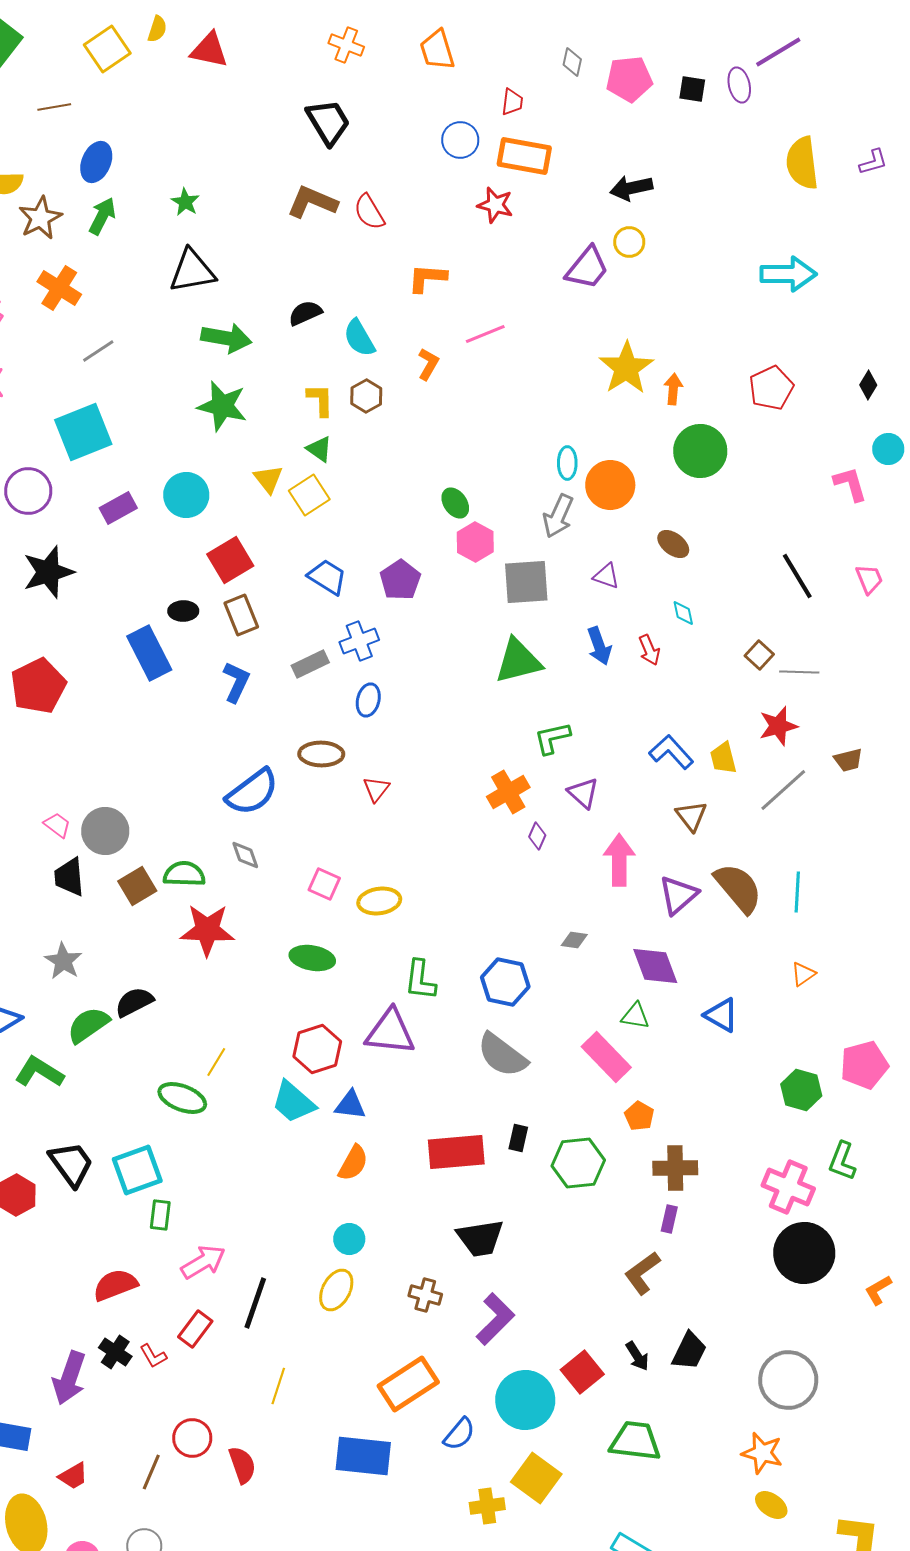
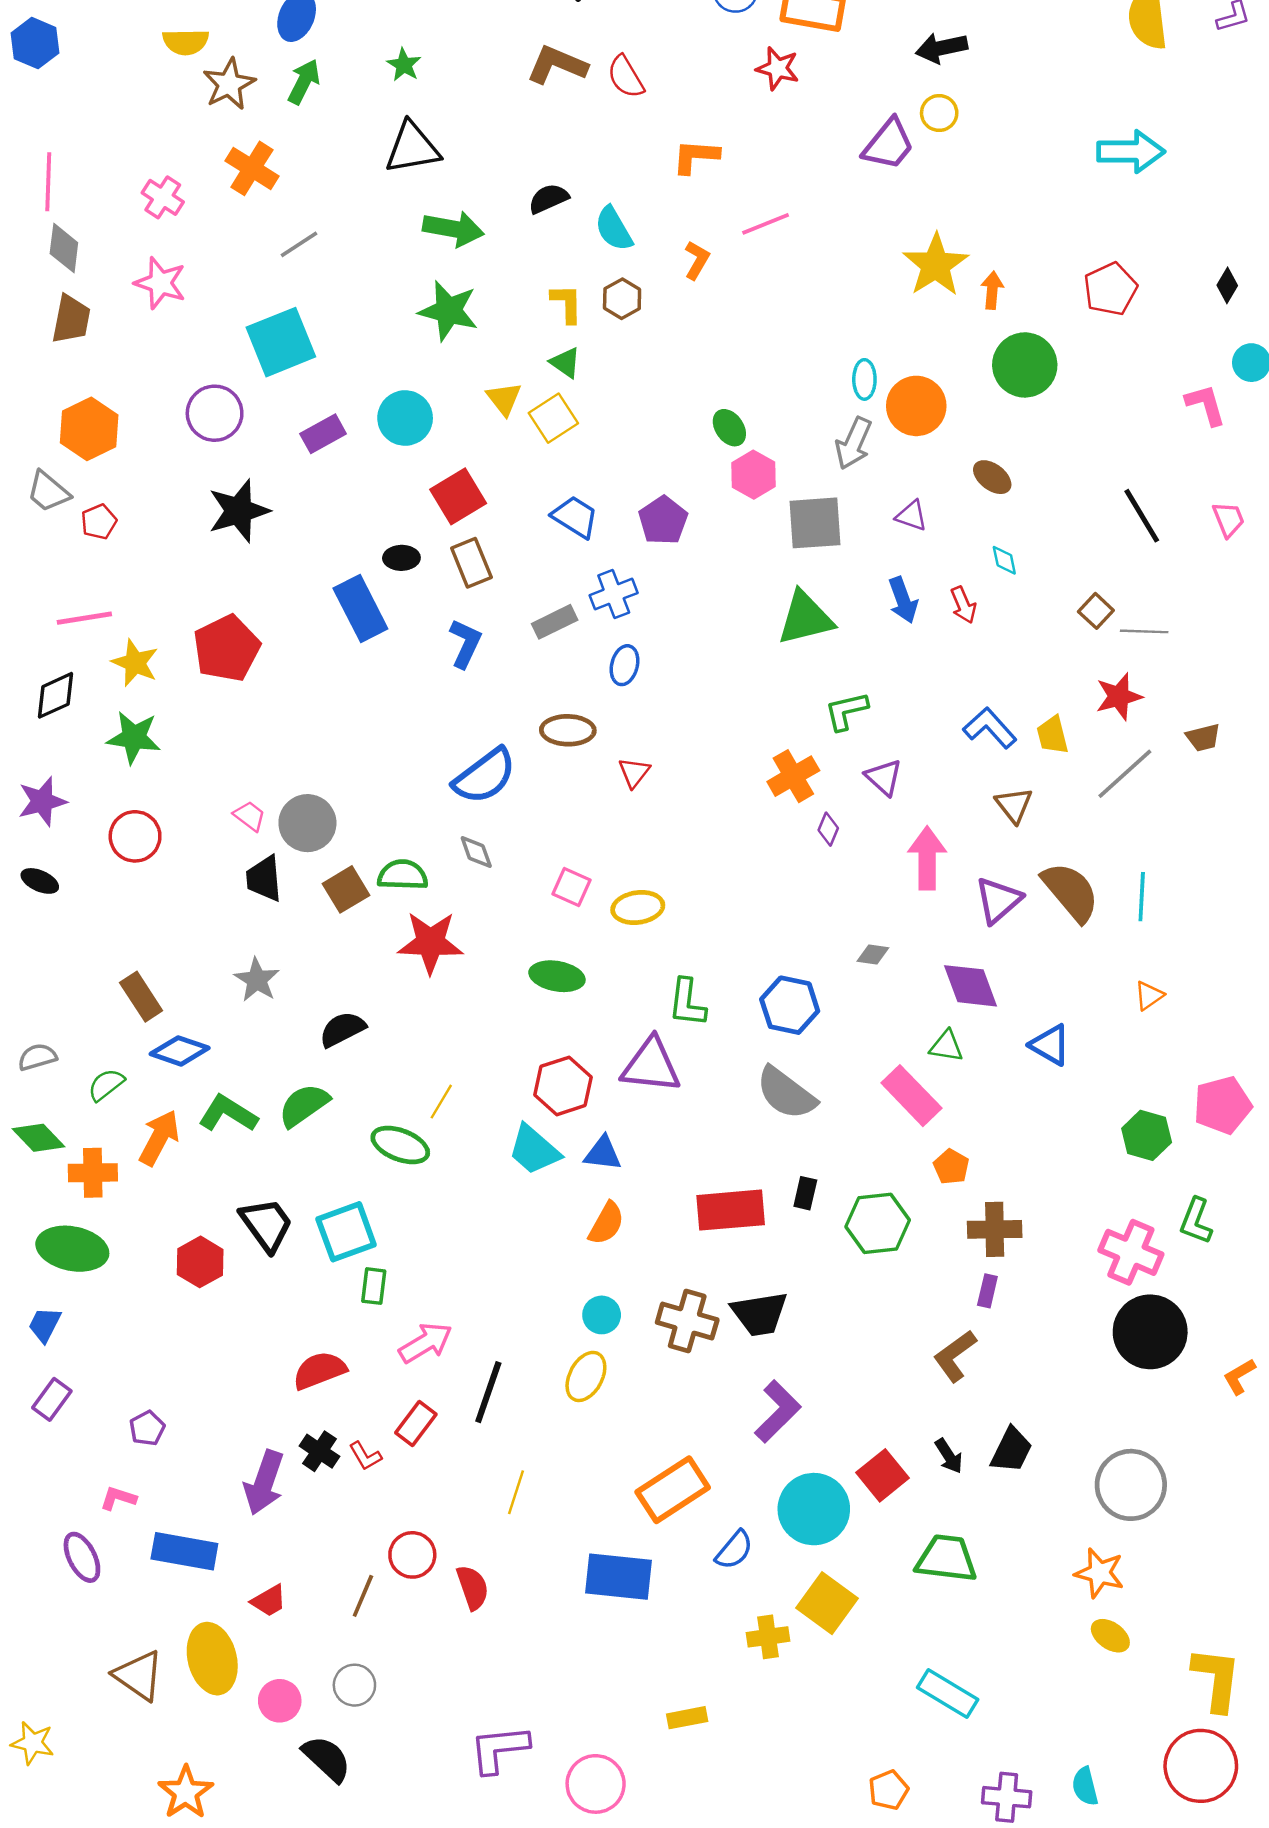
green semicircle: (88, 1025) -> (304, 1105), moved
brown cross: (425, 1295) -> (687, 1321), moved, size x1.5

